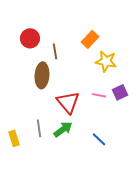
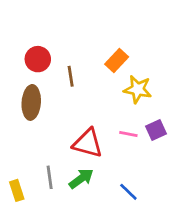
brown ellipse: (42, 75) -> (31, 102), moved
red triangle: (68, 102) -> (88, 143), turned -35

